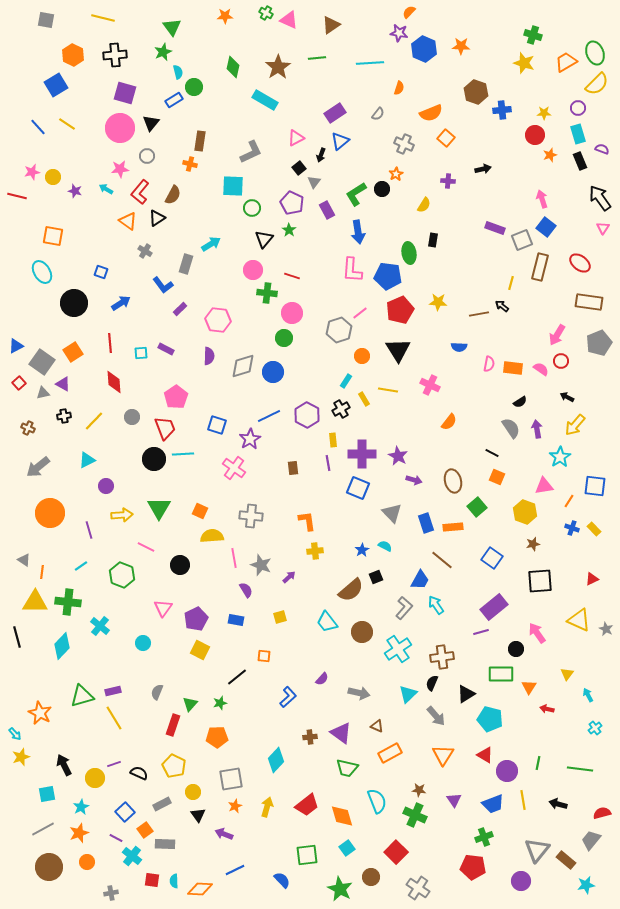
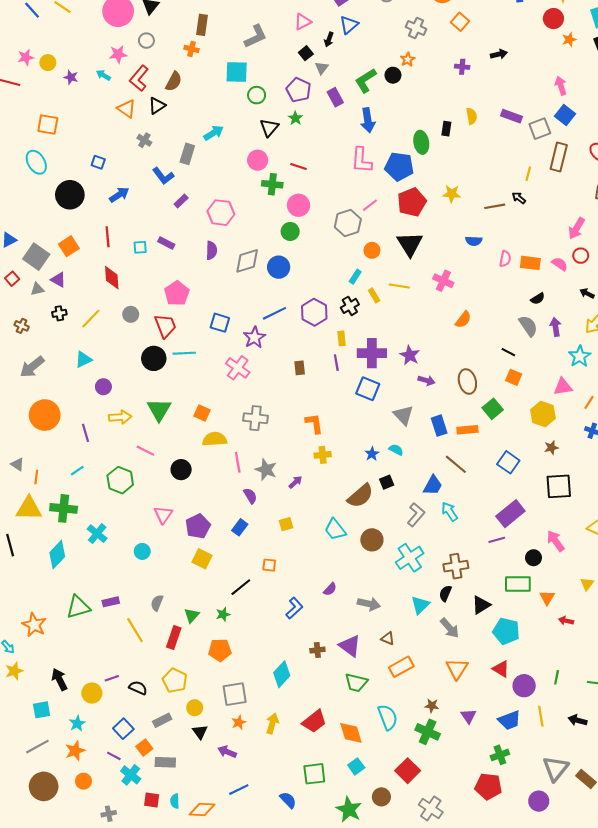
yellow semicircle: (424, 205) -> (472, 116), moved, turned -42
blue rectangle: (236, 620) -> (240, 527), turned -63
yellow line: (114, 718) -> (135, 630), moved

